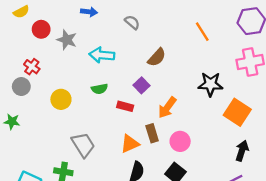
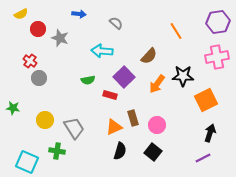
cyan arrow: (102, 55) -> (102, 51), moved
brown semicircle: (157, 57) -> (149, 56), moved
purple square: (142, 85) -> (124, 77), size x1.5
gray circle: (21, 87) -> (39, 78), moved
yellow circle: (61, 99) -> (45, 120), moved
orange arrow: (167, 108) -> (157, 84), moved
orange square: (237, 112) -> (206, 100), turned 30

